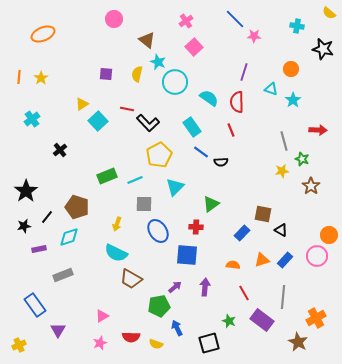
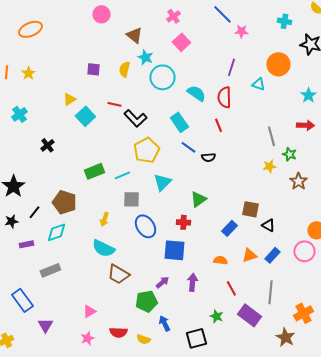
orange circle: (291, 69) -> (278, 64), size x1.5
cyan star: (293, 100) -> (308, 95), moved

